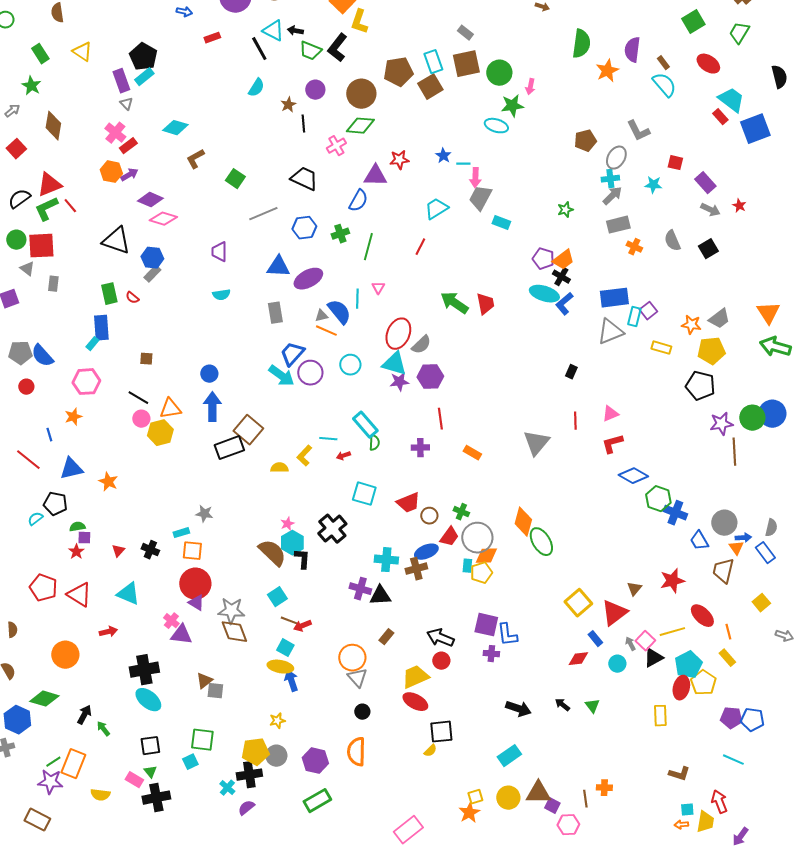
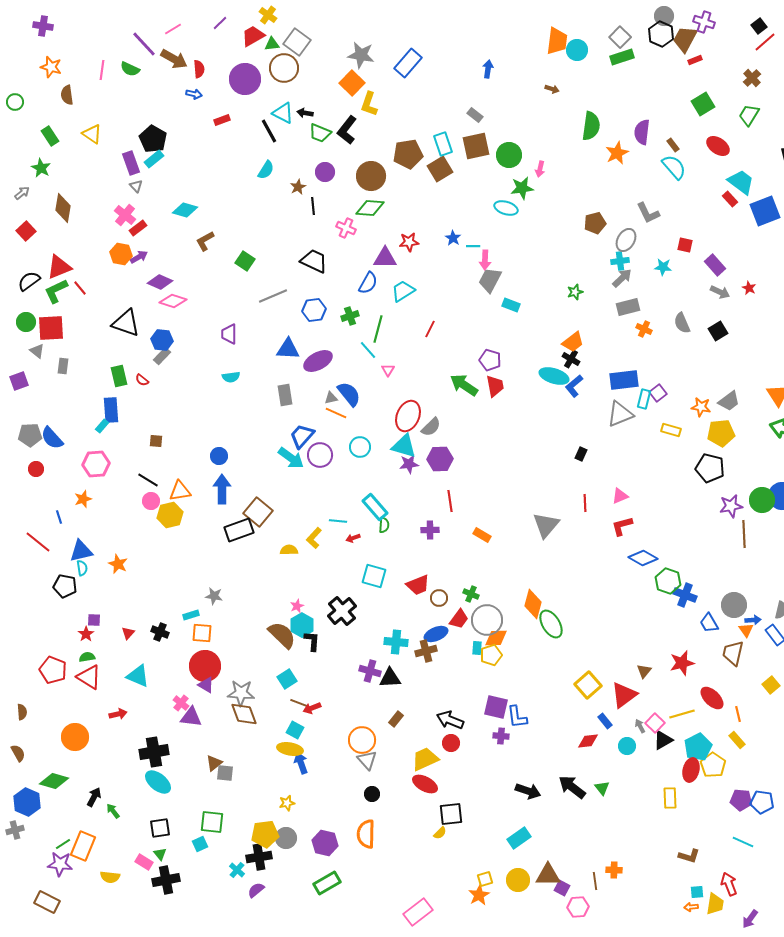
pink cross: (336, 146) -> (346, 228), turned -36
cyan trapezoid: (436, 209) -> (403, 291), moved
purple pentagon: (543, 259) -> (490, 360), moved
cyan line: (357, 299) -> (368, 350), moved, turned -42
cyan semicircle: (35, 519) -> (82, 568), moved, turned 119
green semicircle: (77, 527) -> (87, 657), moved
black arrow: (562, 705) -> (572, 787), size x1.8

